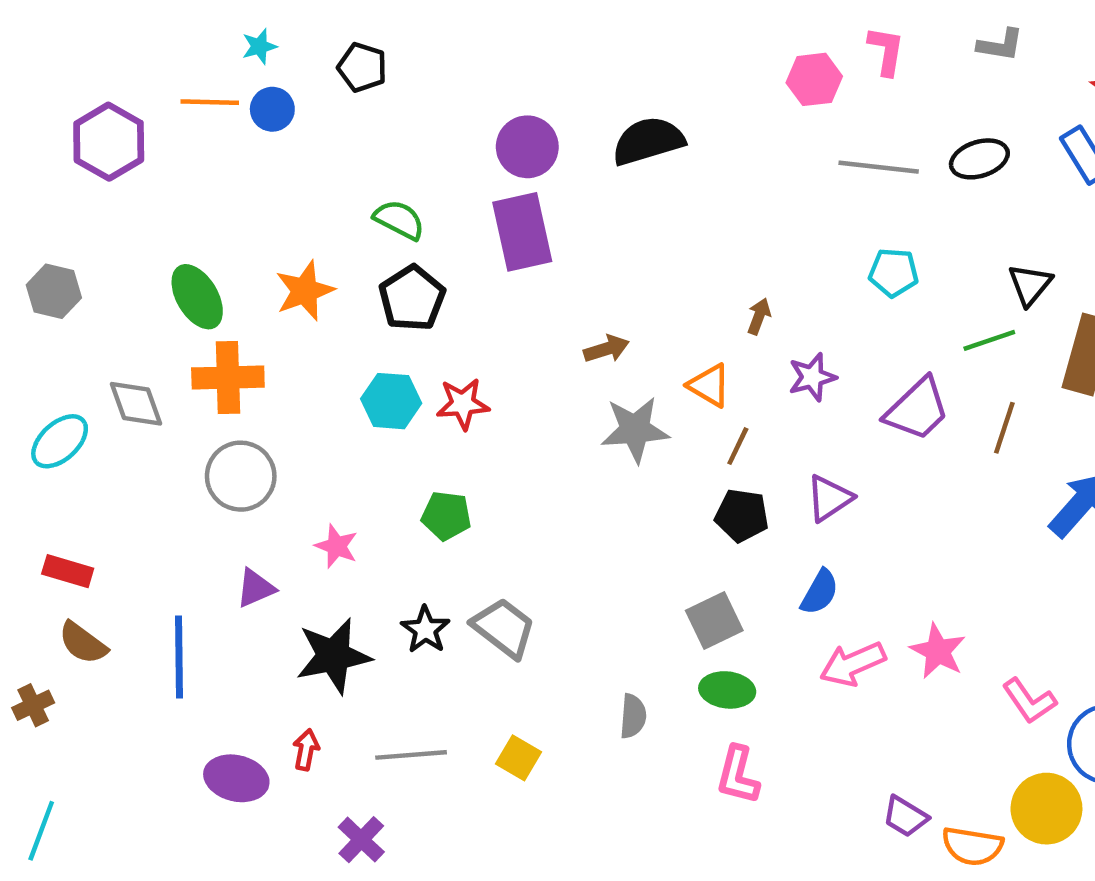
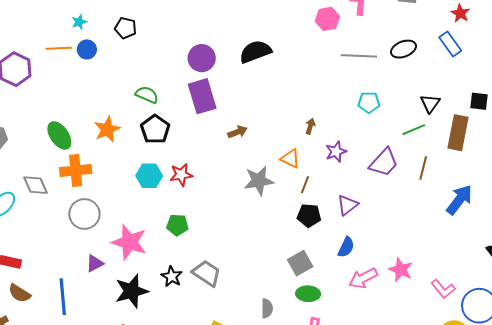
brown arrow: (606, 349) -> (237, 132), moved
pink star: (336, 546) -> (129, 242), size x1.8

